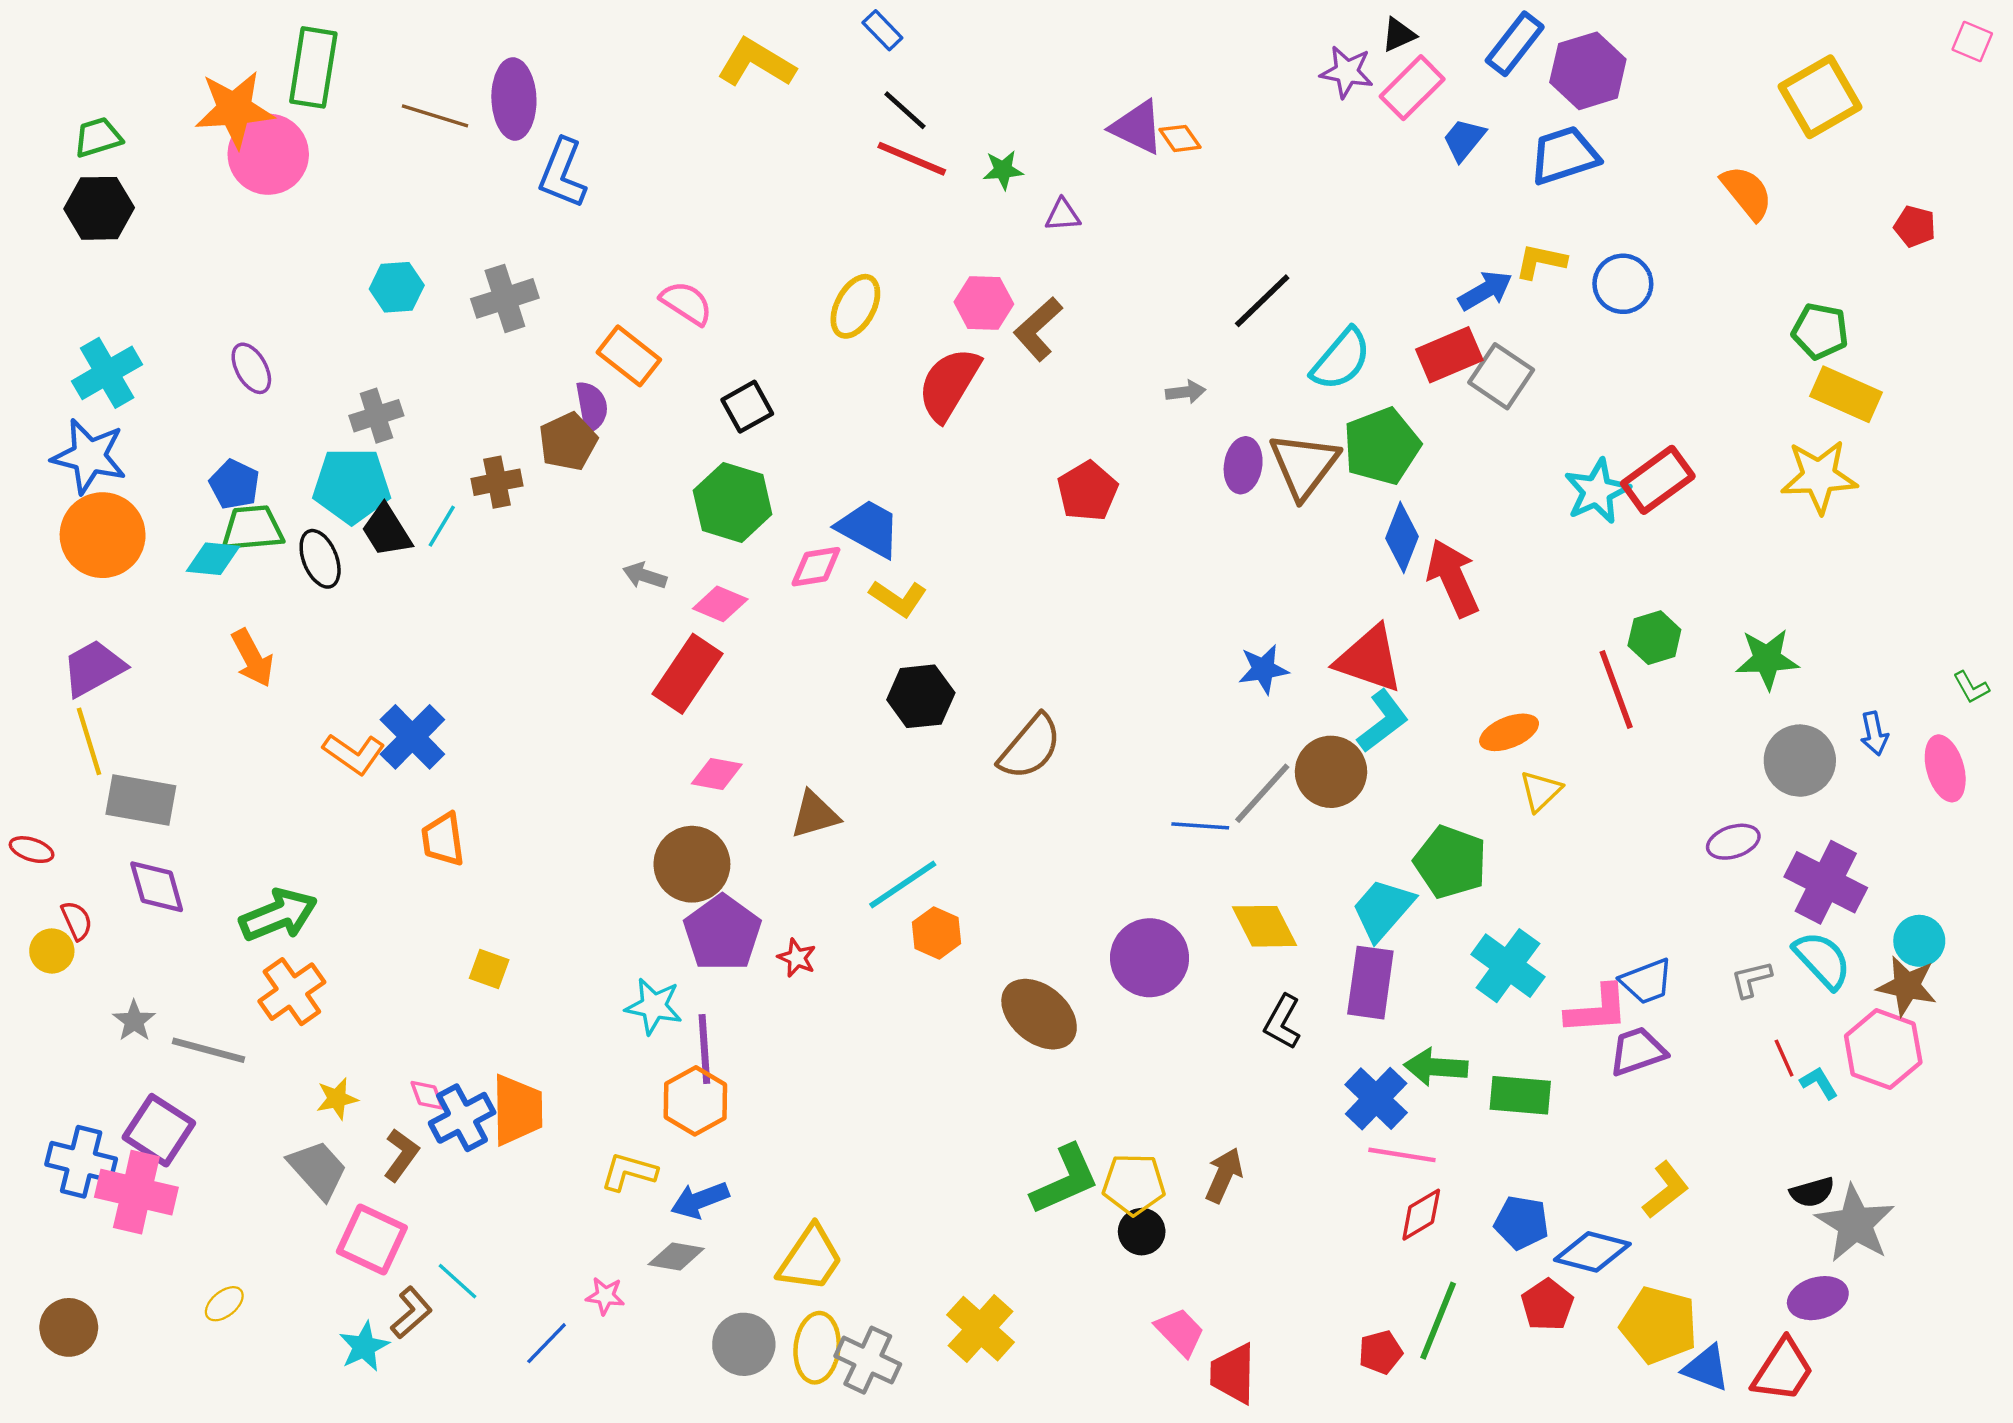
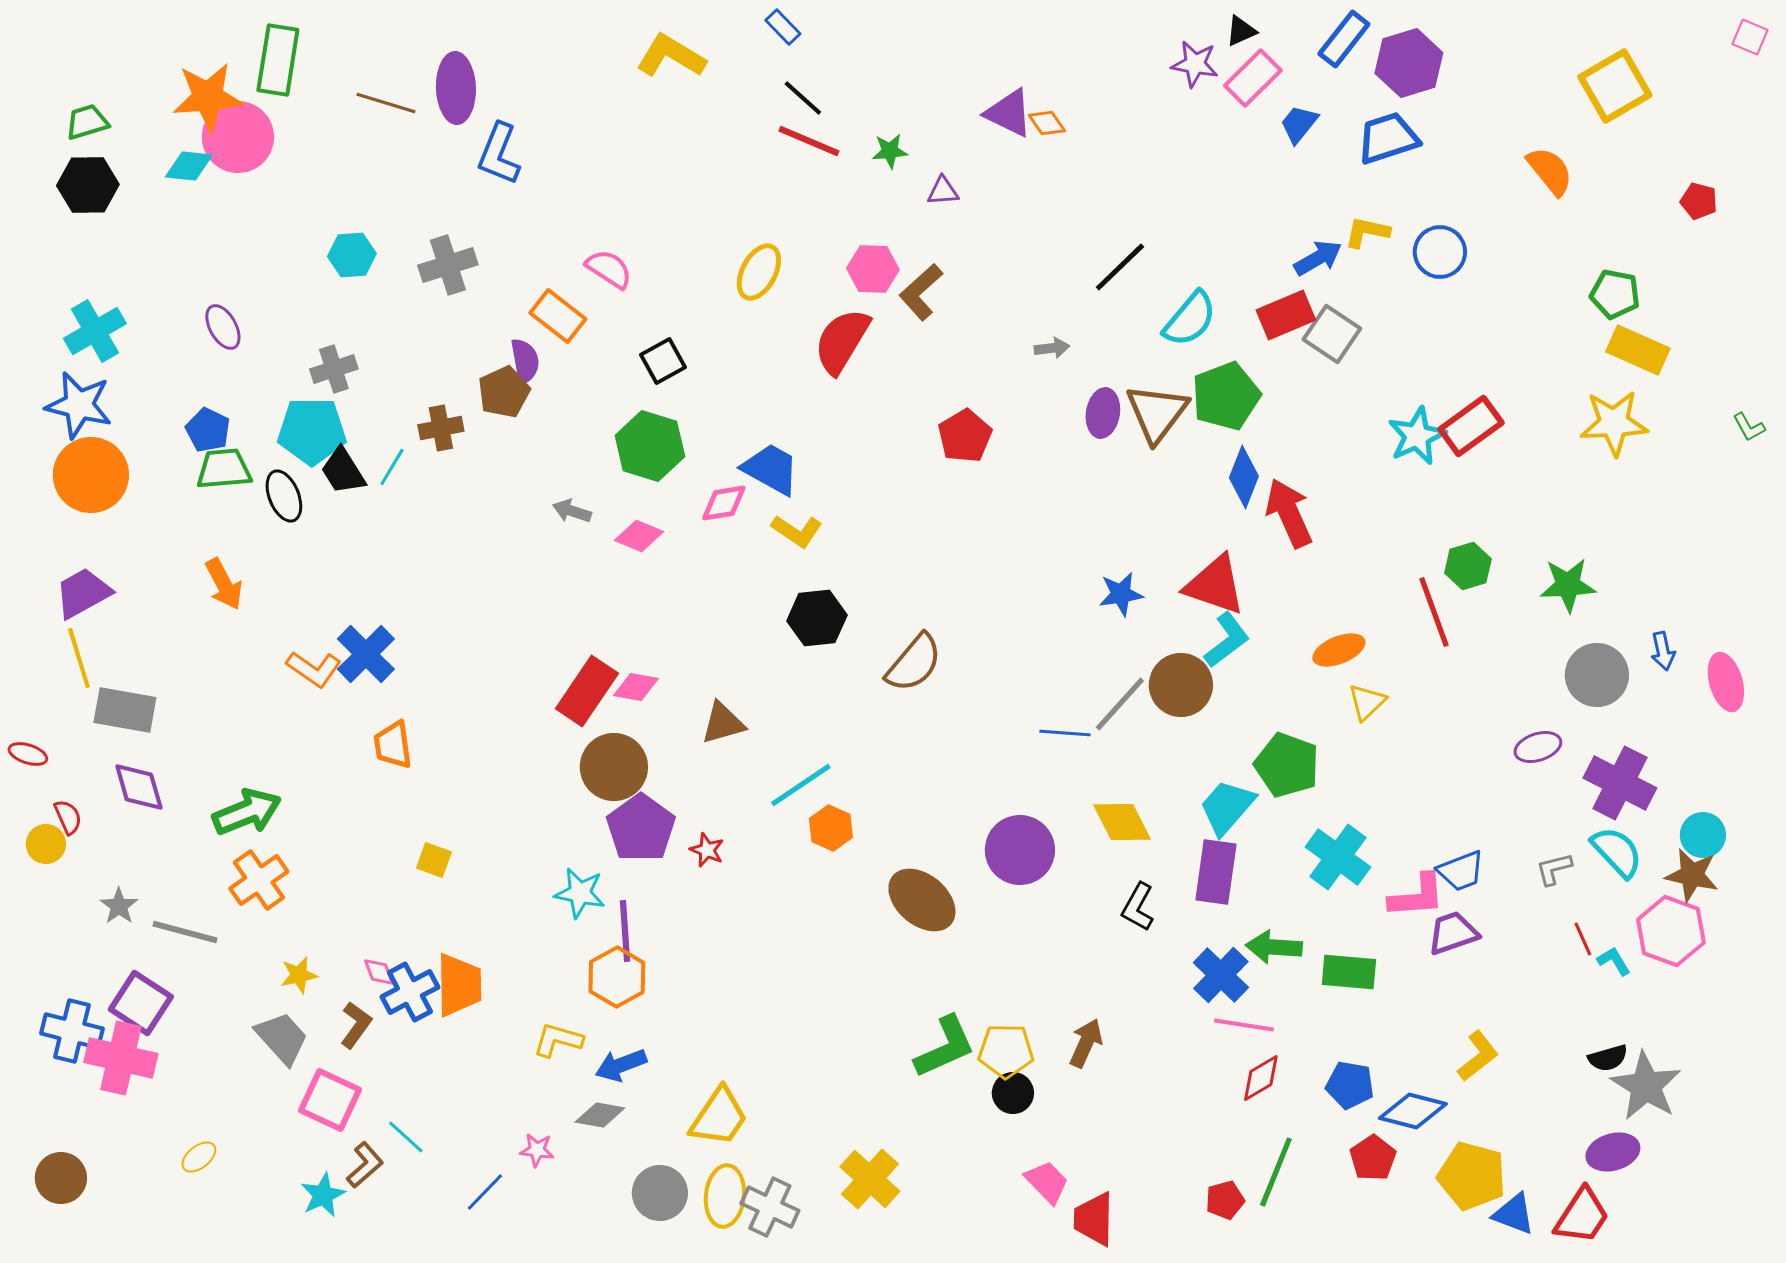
cyan diamond: (213, 559) -> (189, 166), moved
red rectangle: (687, 674) -> (587, 691), moved
green L-shape: (1971, 687) -> (1749, 427), moved

